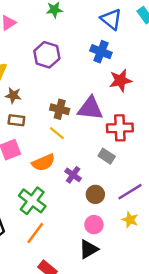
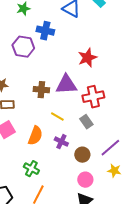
blue cross: (101, 52) -> (45, 31), moved
yellow line: (57, 133) -> (57, 117), moved
gray rectangle: (107, 156) -> (86, 122), turned 32
orange semicircle: (43, 163) -> (35, 136), turned -36
green cross: (32, 201) -> (31, 169), size x0.7

